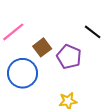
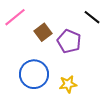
blue circle: (23, 73) -> (34, 74), moved

